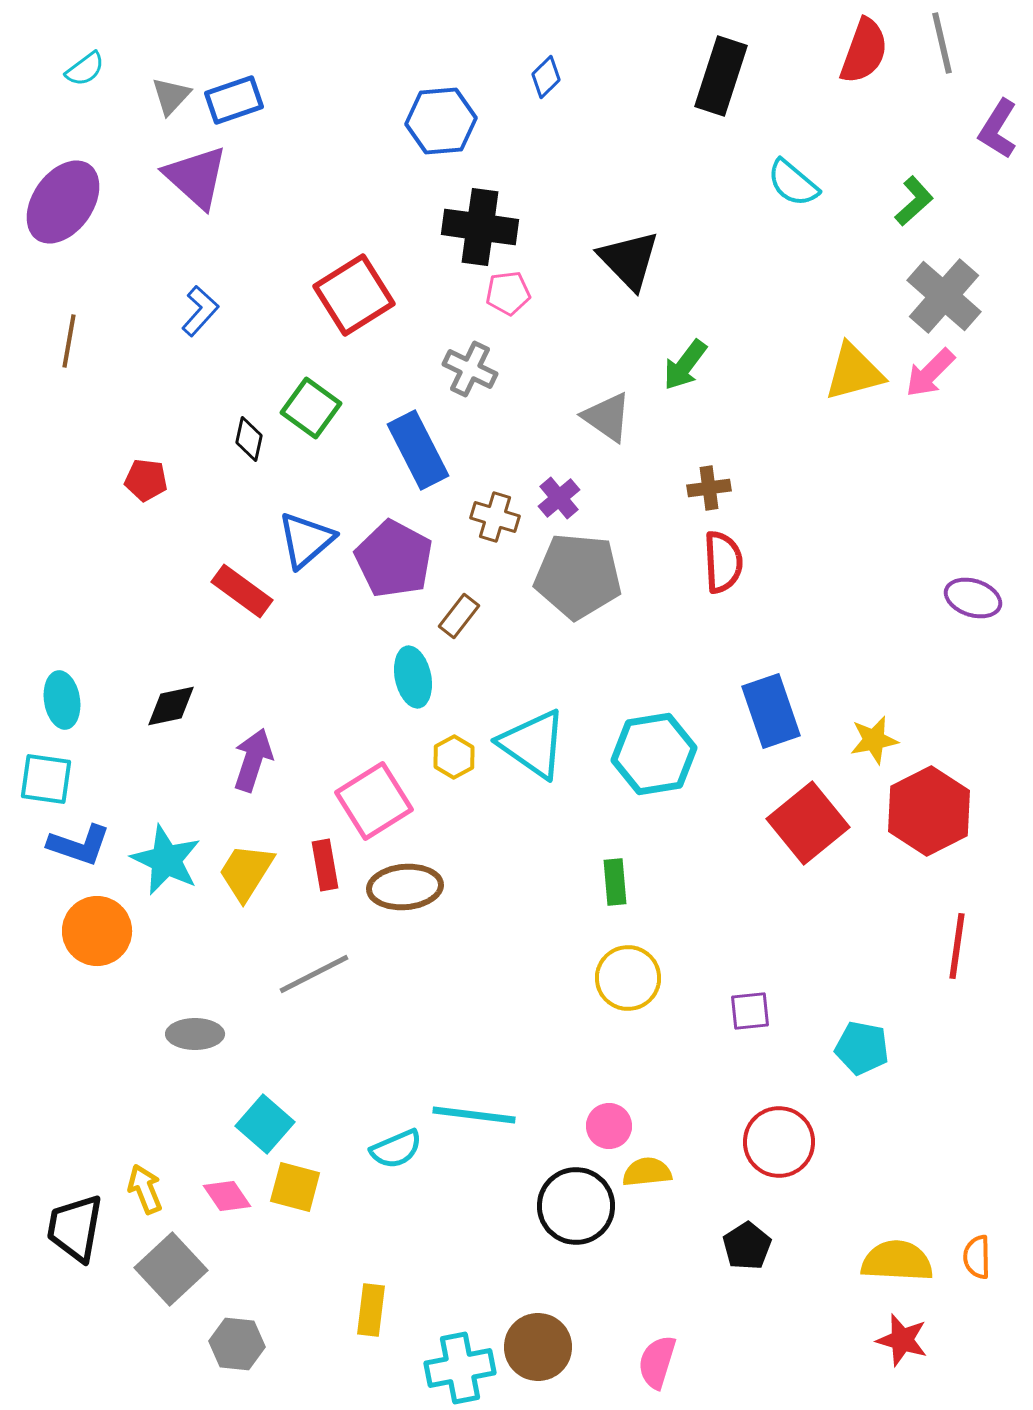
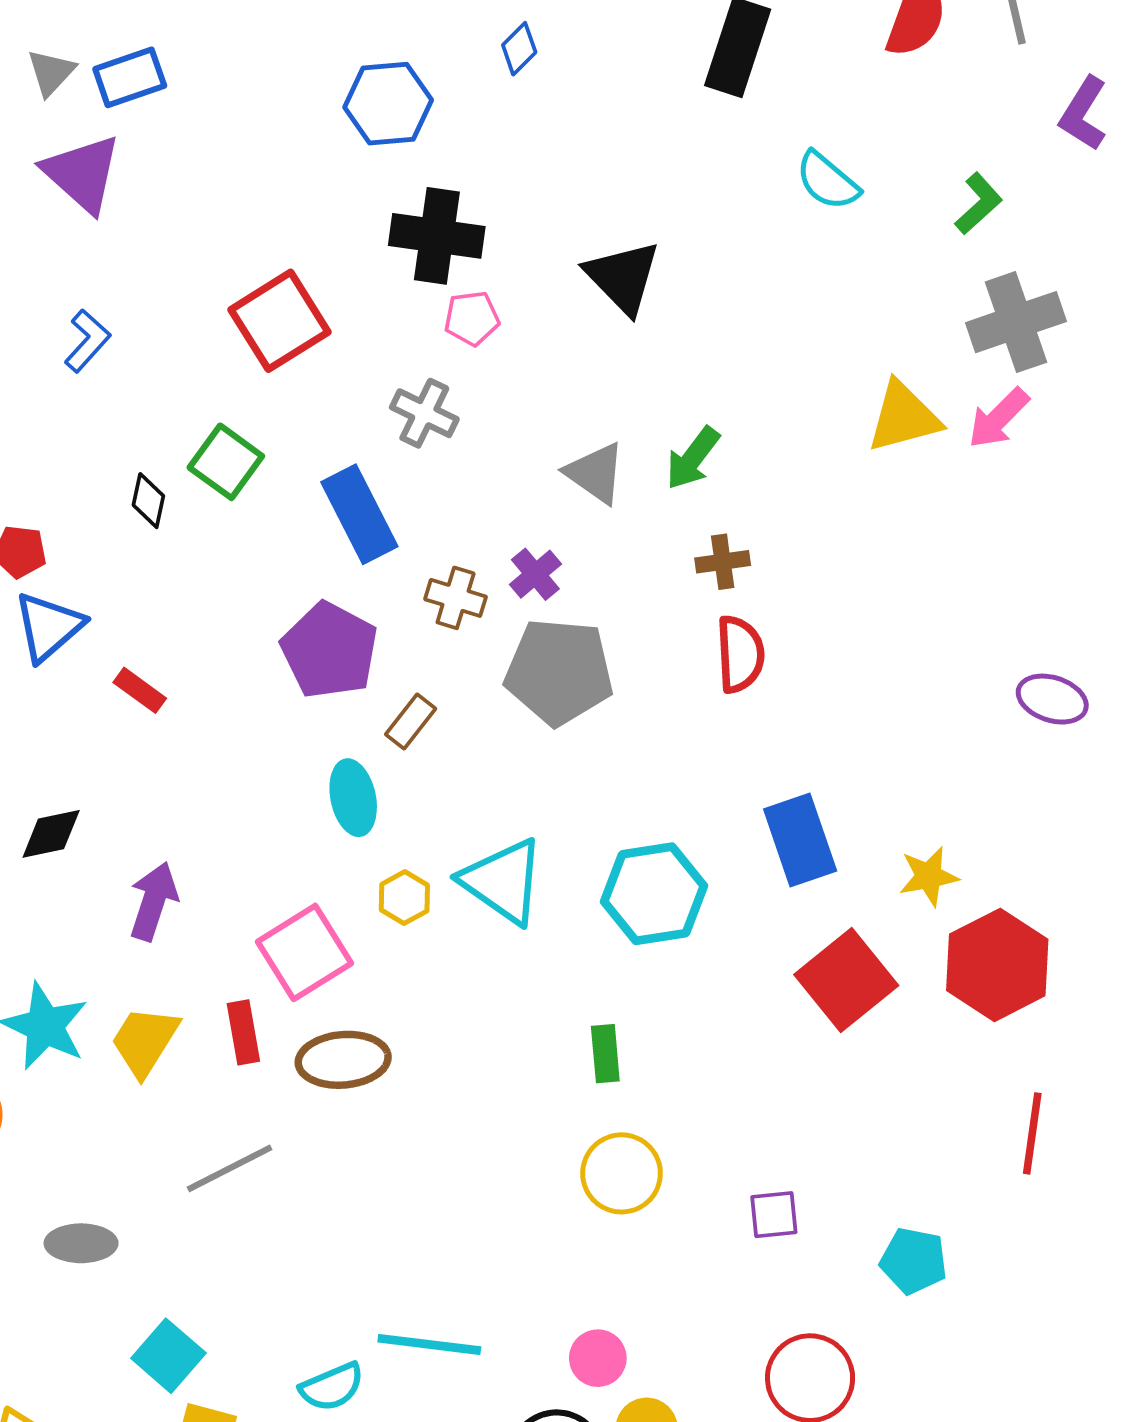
gray cross: (944, 296) -> (1016, 322), turned 30
green arrow: (685, 365) -> (693, 458), moved
blue triangle: (306, 540) -> (49, 627), moved
red rectangle: (242, 591) -> (140, 690), size x0.7

